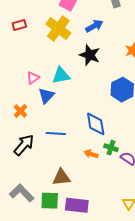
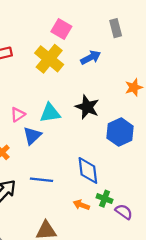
black star: (90, 55) -> (87, 107), moved

